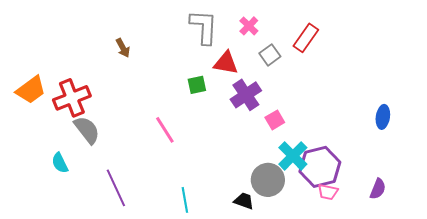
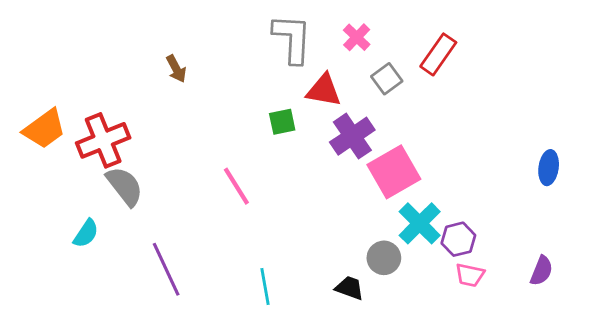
pink square: (275, 120) -> (394, 172), size x1.8
cyan semicircle: (60, 163) -> (86, 233), turned -120
purple hexagon: (320, 167) -> (458, 239), size x0.6
gray circle: (268, 180) -> (384, 258), size x0.7

